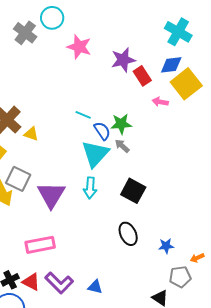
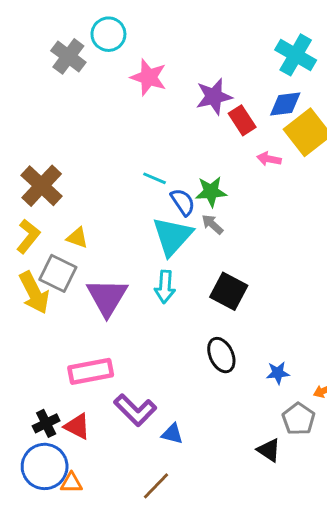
yellow triangle: (31, 134) -> (77, 238), moved
gray pentagon: (180, 277) -> (299, 419), turned -30
purple L-shape: (59, 283) -> (135, 410), moved

